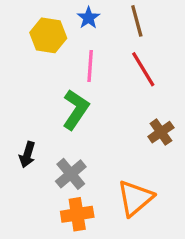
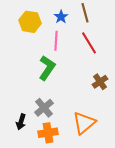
blue star: (88, 18) -> (61, 17), moved
black arrow: (27, 155) -> (21, 122), moved

